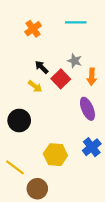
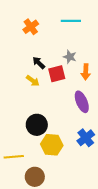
red square: (61, 79) -> (57, 74), turned 30
black circle: (19, 120) -> (37, 125), moved
yellow line: (15, 167) -> (14, 157), turned -42

